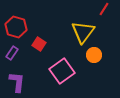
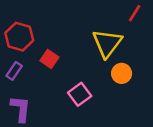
pink square: (62, 71) -> (80, 94), size x0.7

